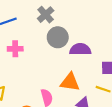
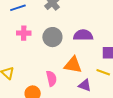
gray circle: (58, 37) -> (52, 37), moved

